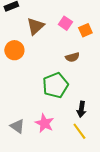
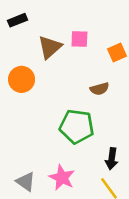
pink square: (65, 23) -> (79, 39), moved, turned -32
green pentagon: (55, 85) -> (77, 126), turned 30

